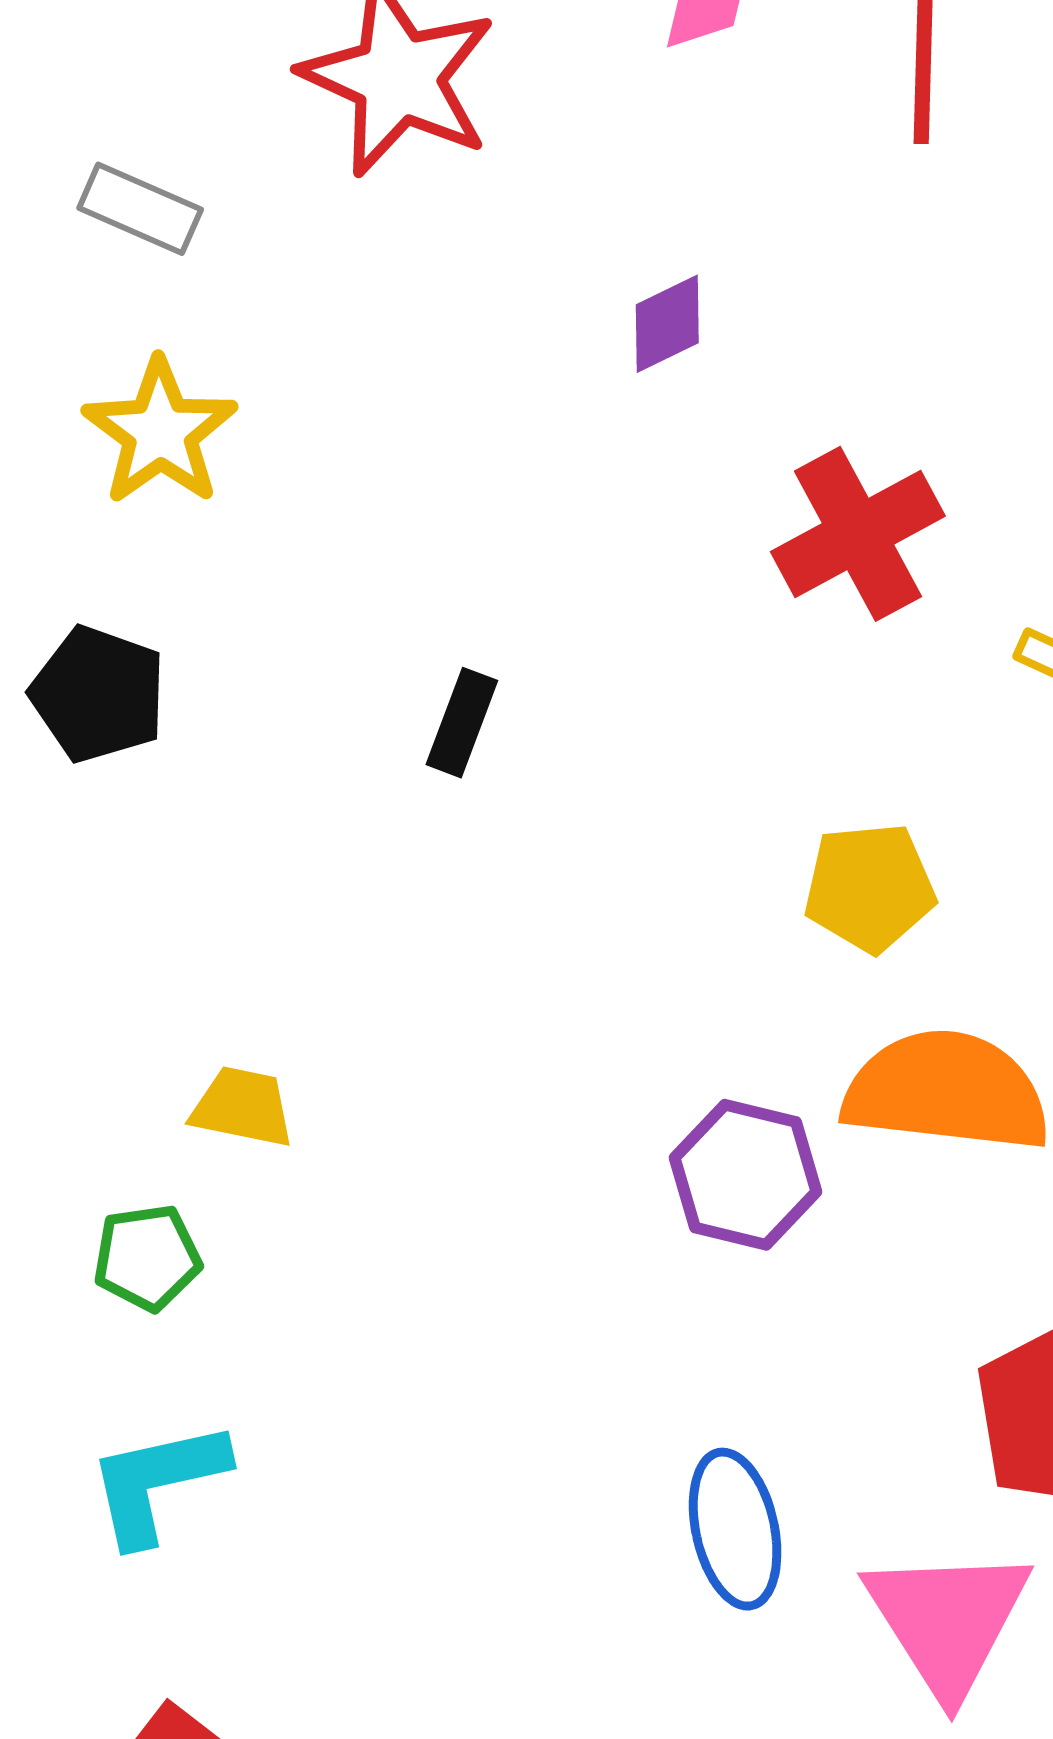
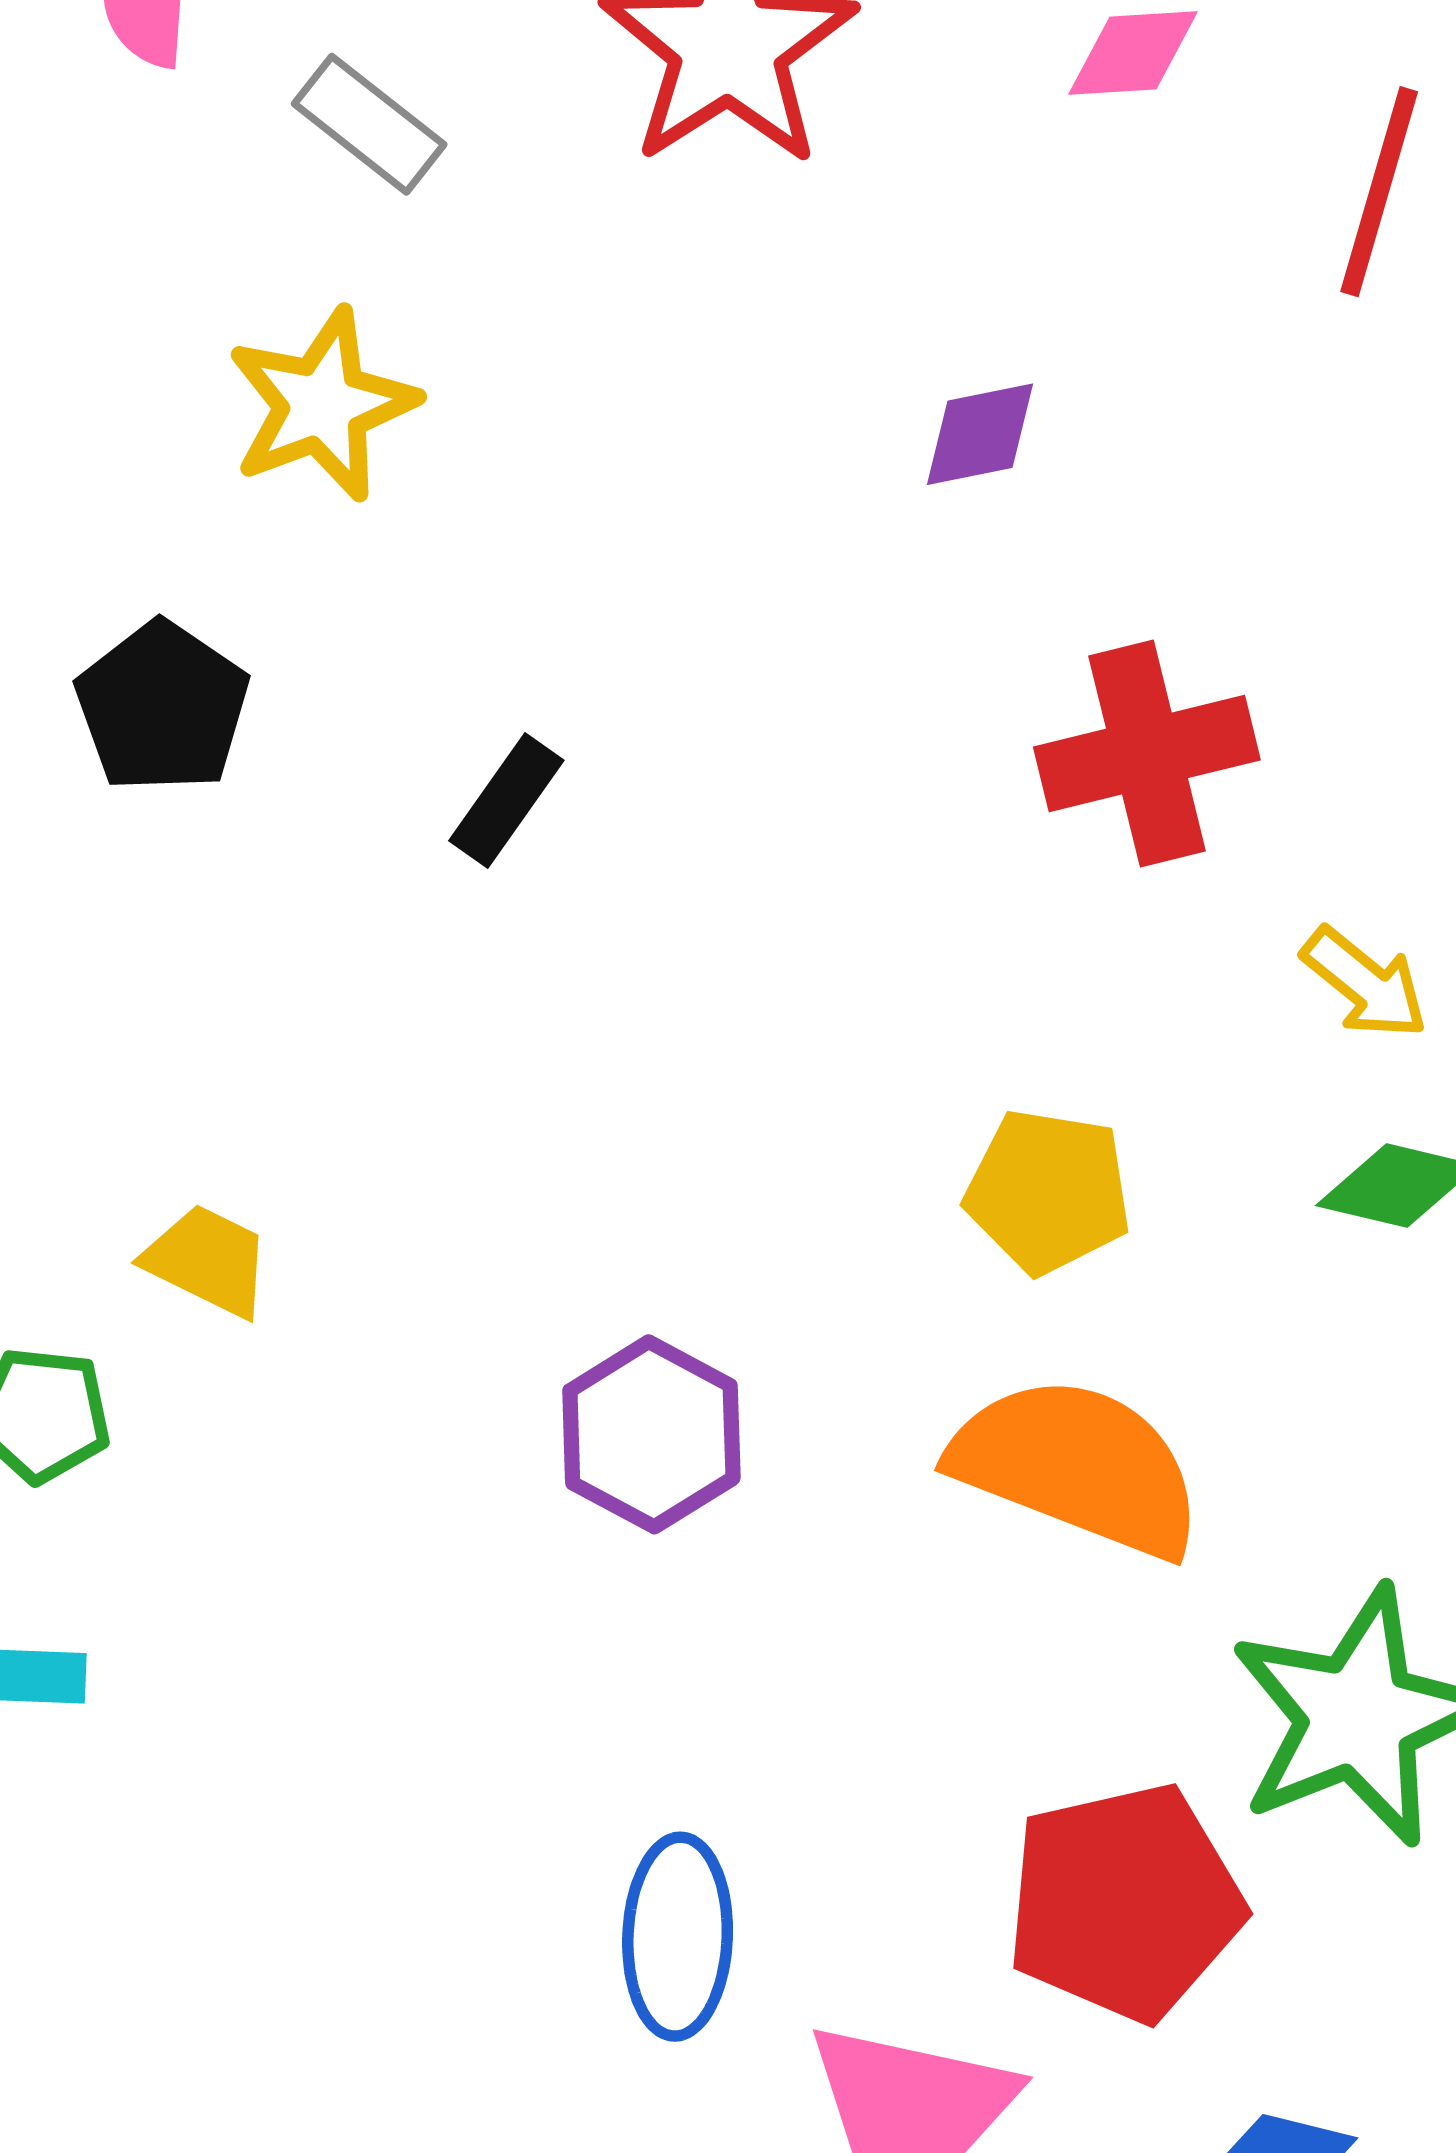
black rectangle: (462, 723) -> (506, 800), moved
purple hexagon: (746, 1175) -> (651, 1434), moved

